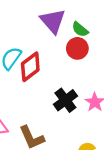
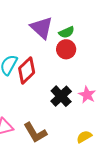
green semicircle: (80, 29) -> (67, 32), turned -56

